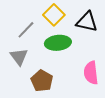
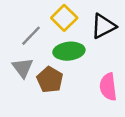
black triangle: (87, 22) -> (103, 26), turned -40
brown pentagon: (42, 81) -> (50, 80), moved

